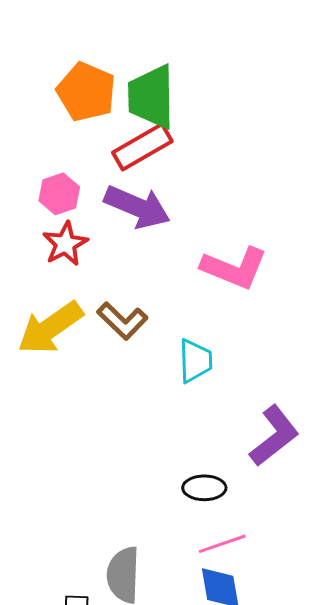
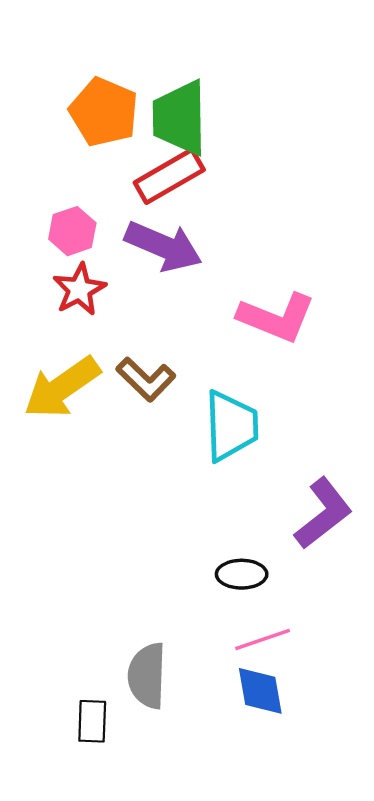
cyan trapezoid: (195, 361) -> (231, 426), size x1.4

